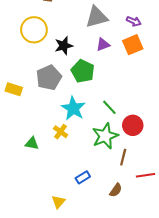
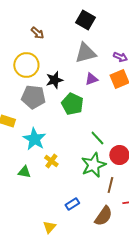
gray pentagon: (49, 78) -> (33, 97), moved, turned 30
cyan star: (73, 108) -> (34, 139), moved
brown semicircle: (116, 190) -> (103, 216), size x1.5

